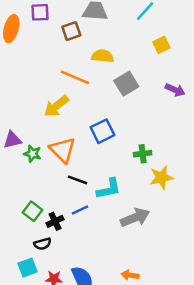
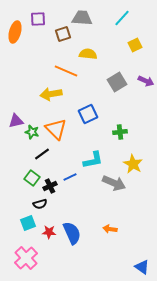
gray square: (126, 84) -> (117, 82), moved
yellow arrow: (56, 106) -> (51, 94), turned 30
yellow star: (161, 177) -> (133, 164), moved, turned -30
black line: (78, 180) -> (42, 154), moved, turned -56
gray arrow: (135, 218) -> (114, 183), turned 45

